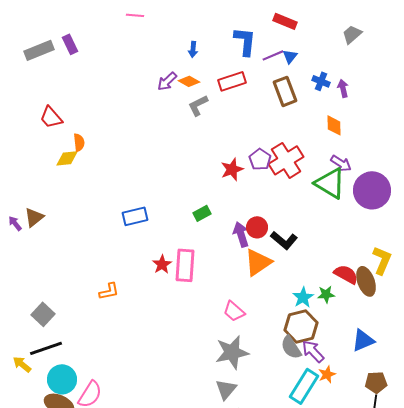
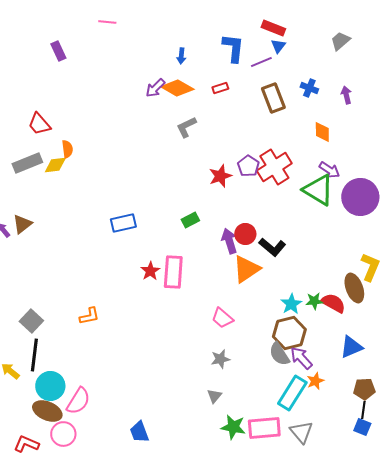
pink line: (135, 15) -> (107, 22), moved
gray rectangle: (39, 50) -> (27, 163), moved
blue triangle: (290, 56) -> (278, 46), moved
orange diamond: (189, 81) -> (177, 88), size x1.5
red rectangle: (232, 81) -> (220, 88), size x0.6
purple arrow: (343, 88) -> (346, 95), moved
gray L-shape: (198, 105) -> (186, 127), moved
red semicircle: (346, 274) -> (333, 303), moved
orange L-shape: (109, 291) -> (89, 316), moved
black line: (46, 348) -> (34, 355), turned -64
gray star: (232, 352) -> (220, 359), size x0.6
gray triangle: (226, 389) -> (214, 396), size x0.7

